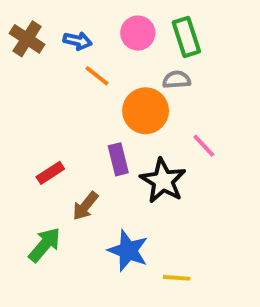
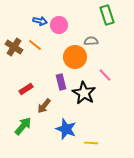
pink circle: (138, 33) -> (59, 25), moved
green rectangle: (186, 37) -> (107, 15), moved
brown cross: (27, 39) -> (14, 47), moved
orange line: (97, 76) -> (35, 45), moved

